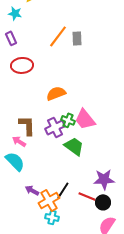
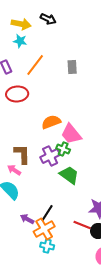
cyan star: (15, 13) -> (20, 41), moved
orange line: (58, 36) -> (35, 65), moved
pink trapezoid: (85, 119) -> (71, 134), moved
black line: (63, 190) -> (47, 213), moved

